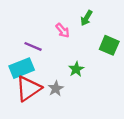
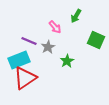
gray star: (56, 89) -> (48, 47), moved

